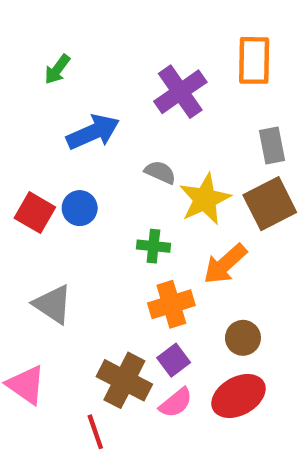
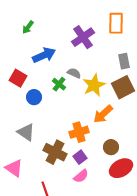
blue circle: (80, 208) -> (34, 97), moved
red square: (35, 213) -> (18, 78), moved
green cross: (153, 246) -> (59, 84), moved, turned 32
brown cross: (124, 380) -> (55, 152), moved
red ellipse: (238, 396) -> (121, 168), moved

